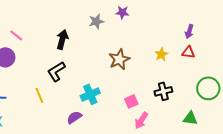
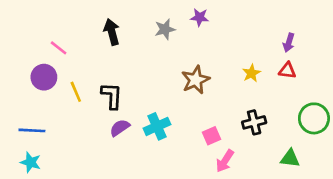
black arrow: (62, 39) -> (112, 32), moved, turned -30
black L-shape: (56, 71) -> (112, 96), turned 125
yellow line: (39, 95) -> (76, 92), moved
purple semicircle: (74, 117) -> (120, 128), moved

